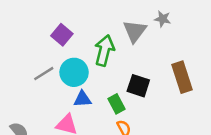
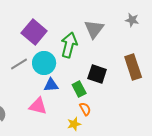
gray star: (163, 19) -> (132, 20), moved
purple square: (62, 35) -> (34, 32), size x1.4

